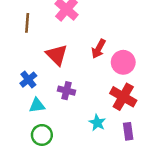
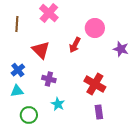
pink circle: (123, 62) -> (95, 28), moved
cyan triangle: (37, 105) -> (17, 91), moved
cyan star: (97, 123) -> (58, 104), moved

